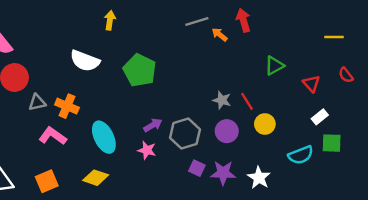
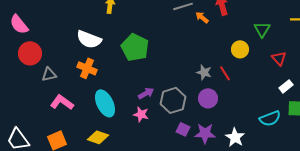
green triangle: (274, 66) -> (262, 29), moved, turned -30
orange cross: (67, 106) -> (87, 68), moved
yellow circle: (265, 124) -> (240, 49), moved

